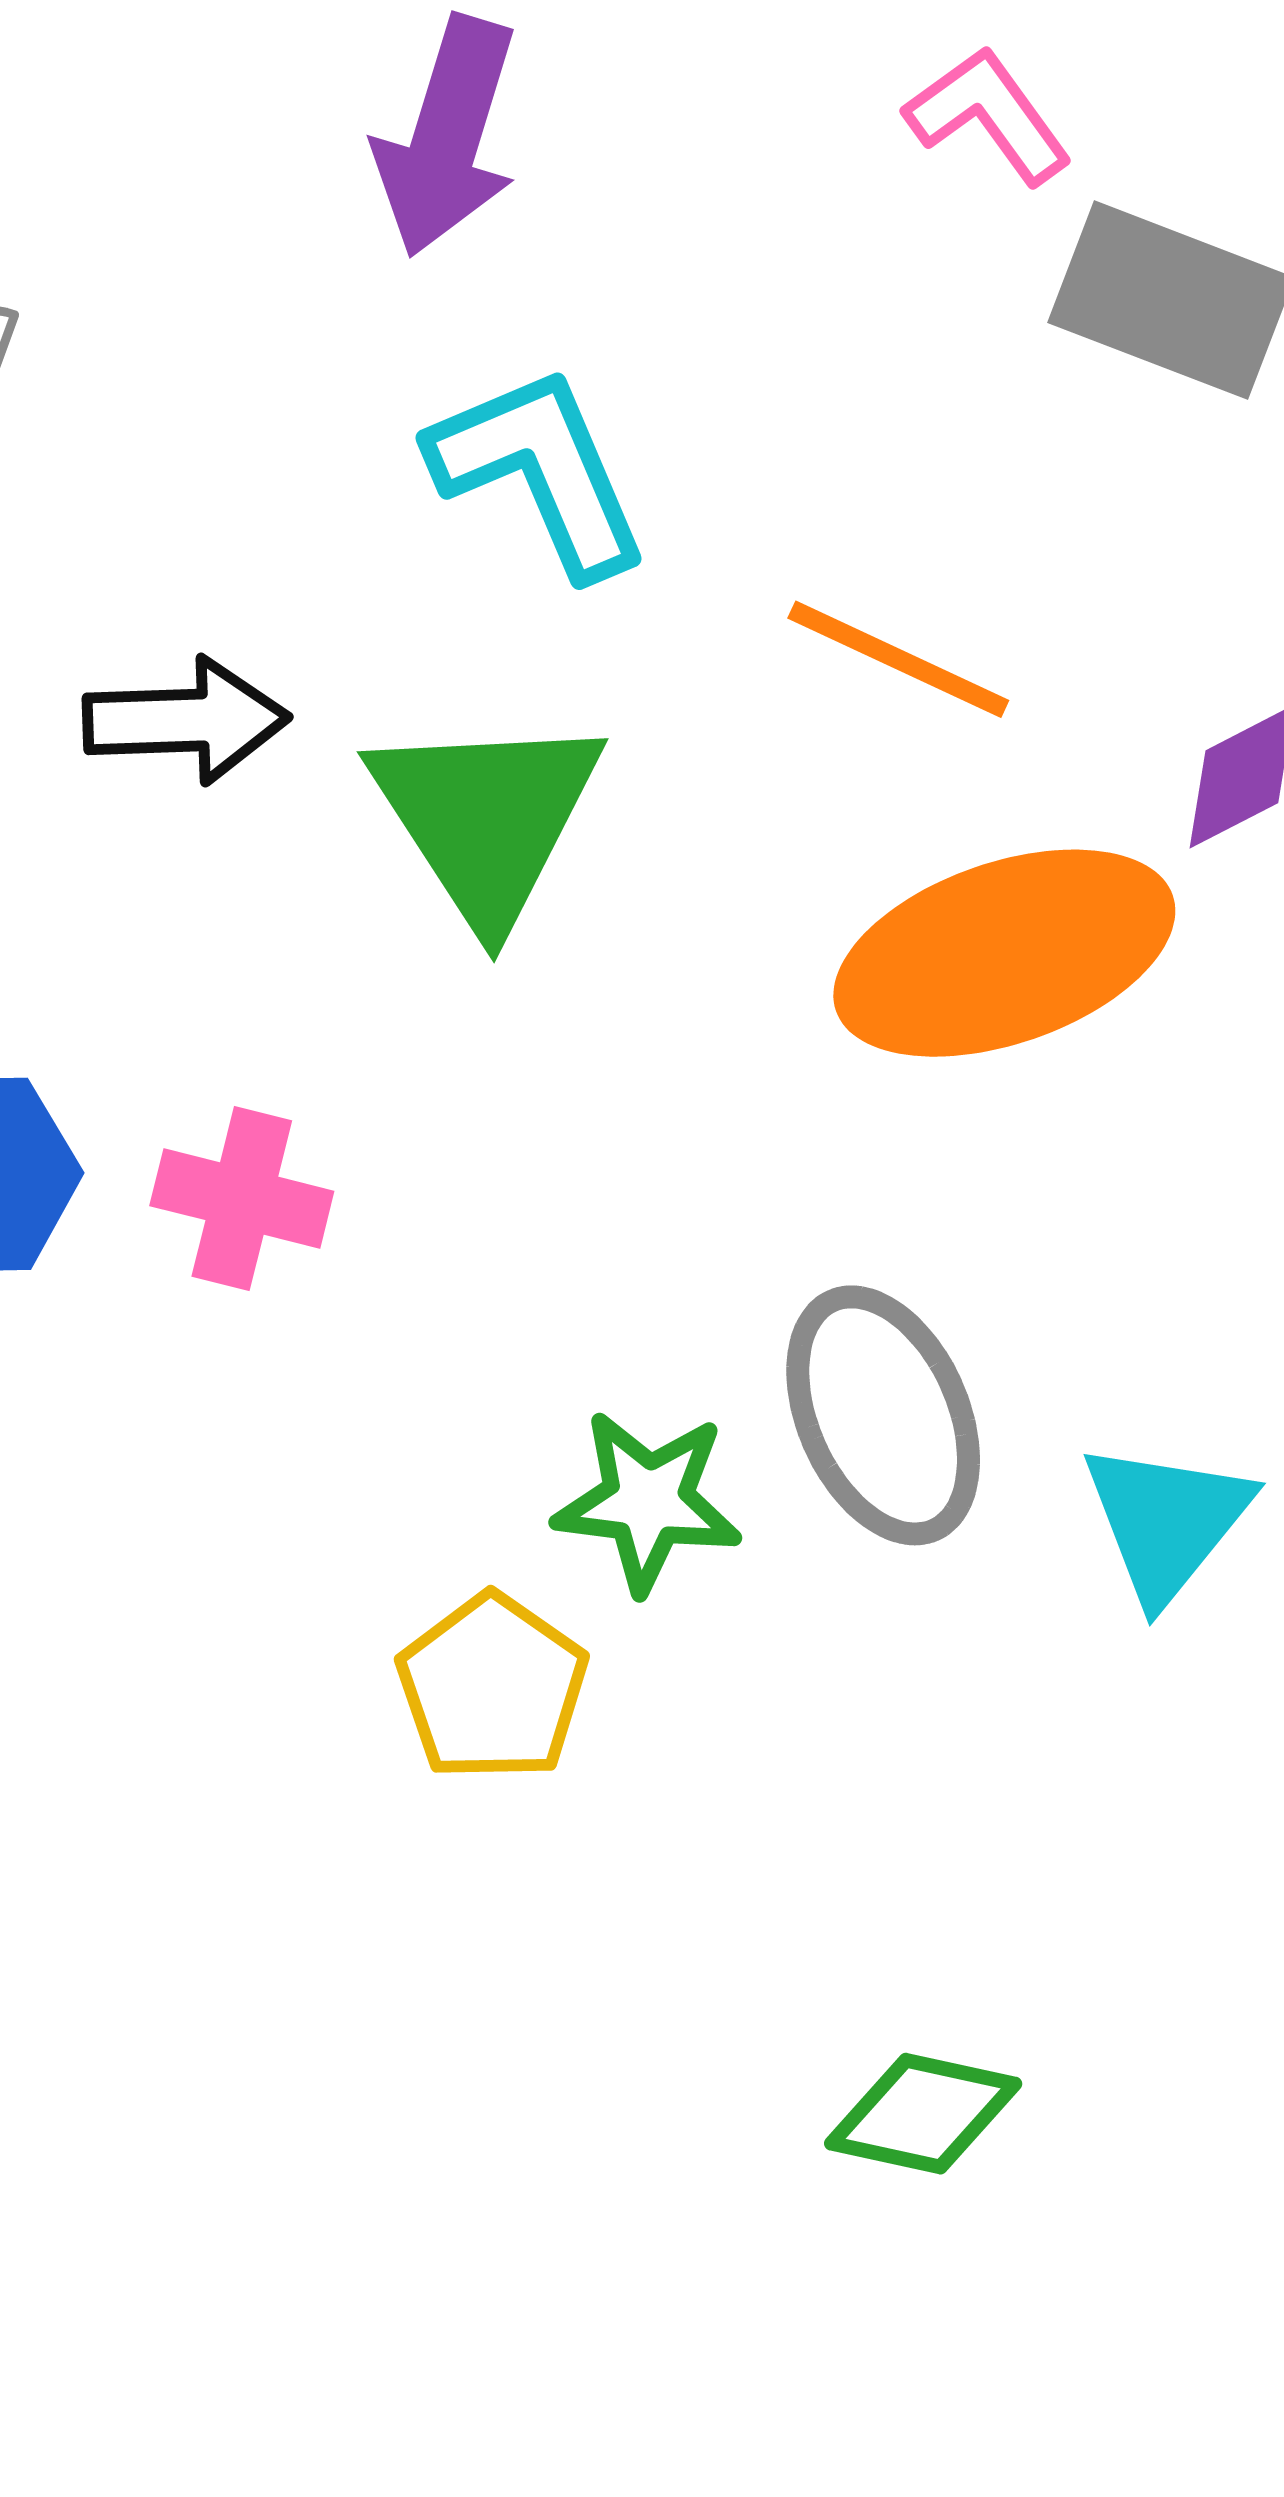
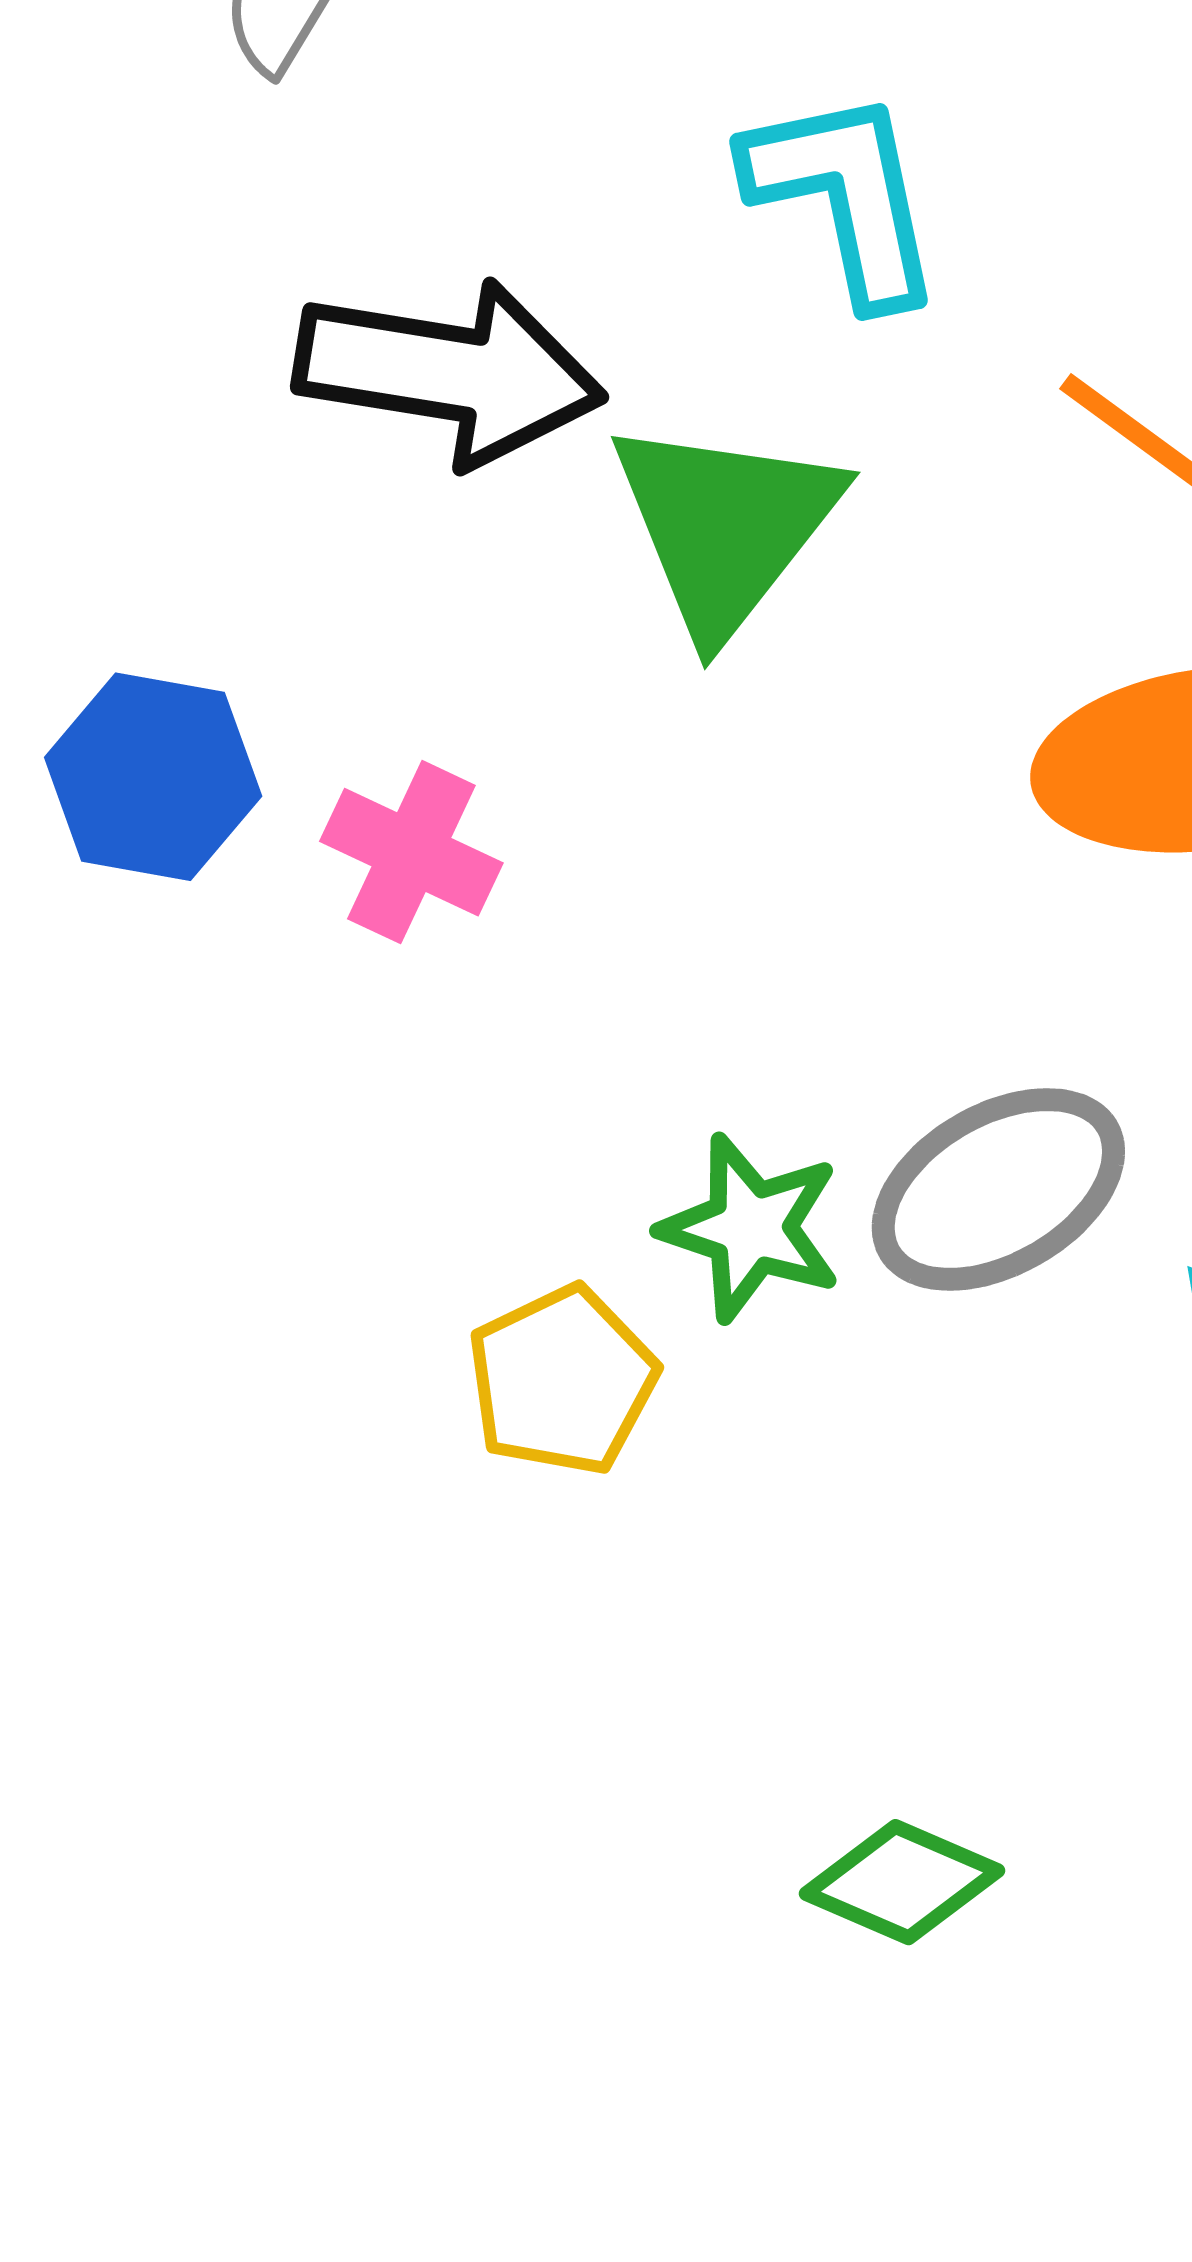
black arrow: (186, 721) -> (449, 372), size x1.5
gray ellipse: (883, 1415) -> (998, 1189), turned 73

